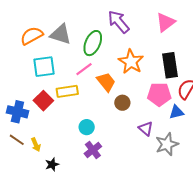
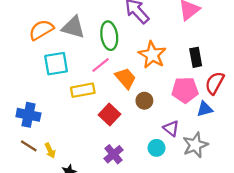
green ellipse: (93, 43) -> (109, 36), turned -30
black rectangle: (170, 65) -> (196, 57), size x0.7
red square: (43, 101) -> (109, 114), moved
cyan circle: (87, 127) -> (157, 148), moved

